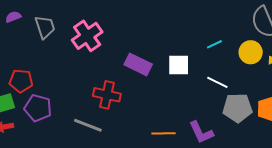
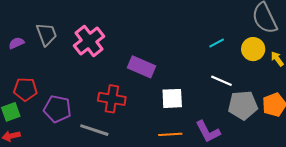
purple semicircle: (13, 17) -> (16, 43), moved
white square: (179, 65) -> (172, 98), moved
purple pentagon: (38, 108) -> (57, 109), moved

